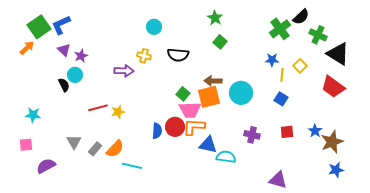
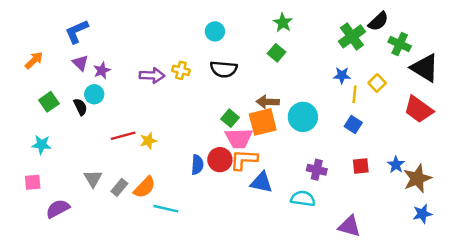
green star: (215, 18) -> (283, 23), moved
green square: (39, 27) -> (49, 102), moved, size x0.7
cyan circle: (154, 27) -> (215, 31), moved
purple arrow: (124, 71) -> (152, 75), moved
cyan semicircle: (226, 157) -> (303, 199), moved

